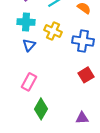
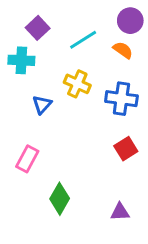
cyan cross: (26, 22) -> (21, 60), moved
pink rectangle: (29, 82) -> (27, 159), moved

